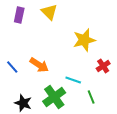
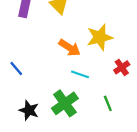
orange arrow: (39, 65) -> (70, 48), moved
cyan line: (73, 80) -> (80, 74), moved

